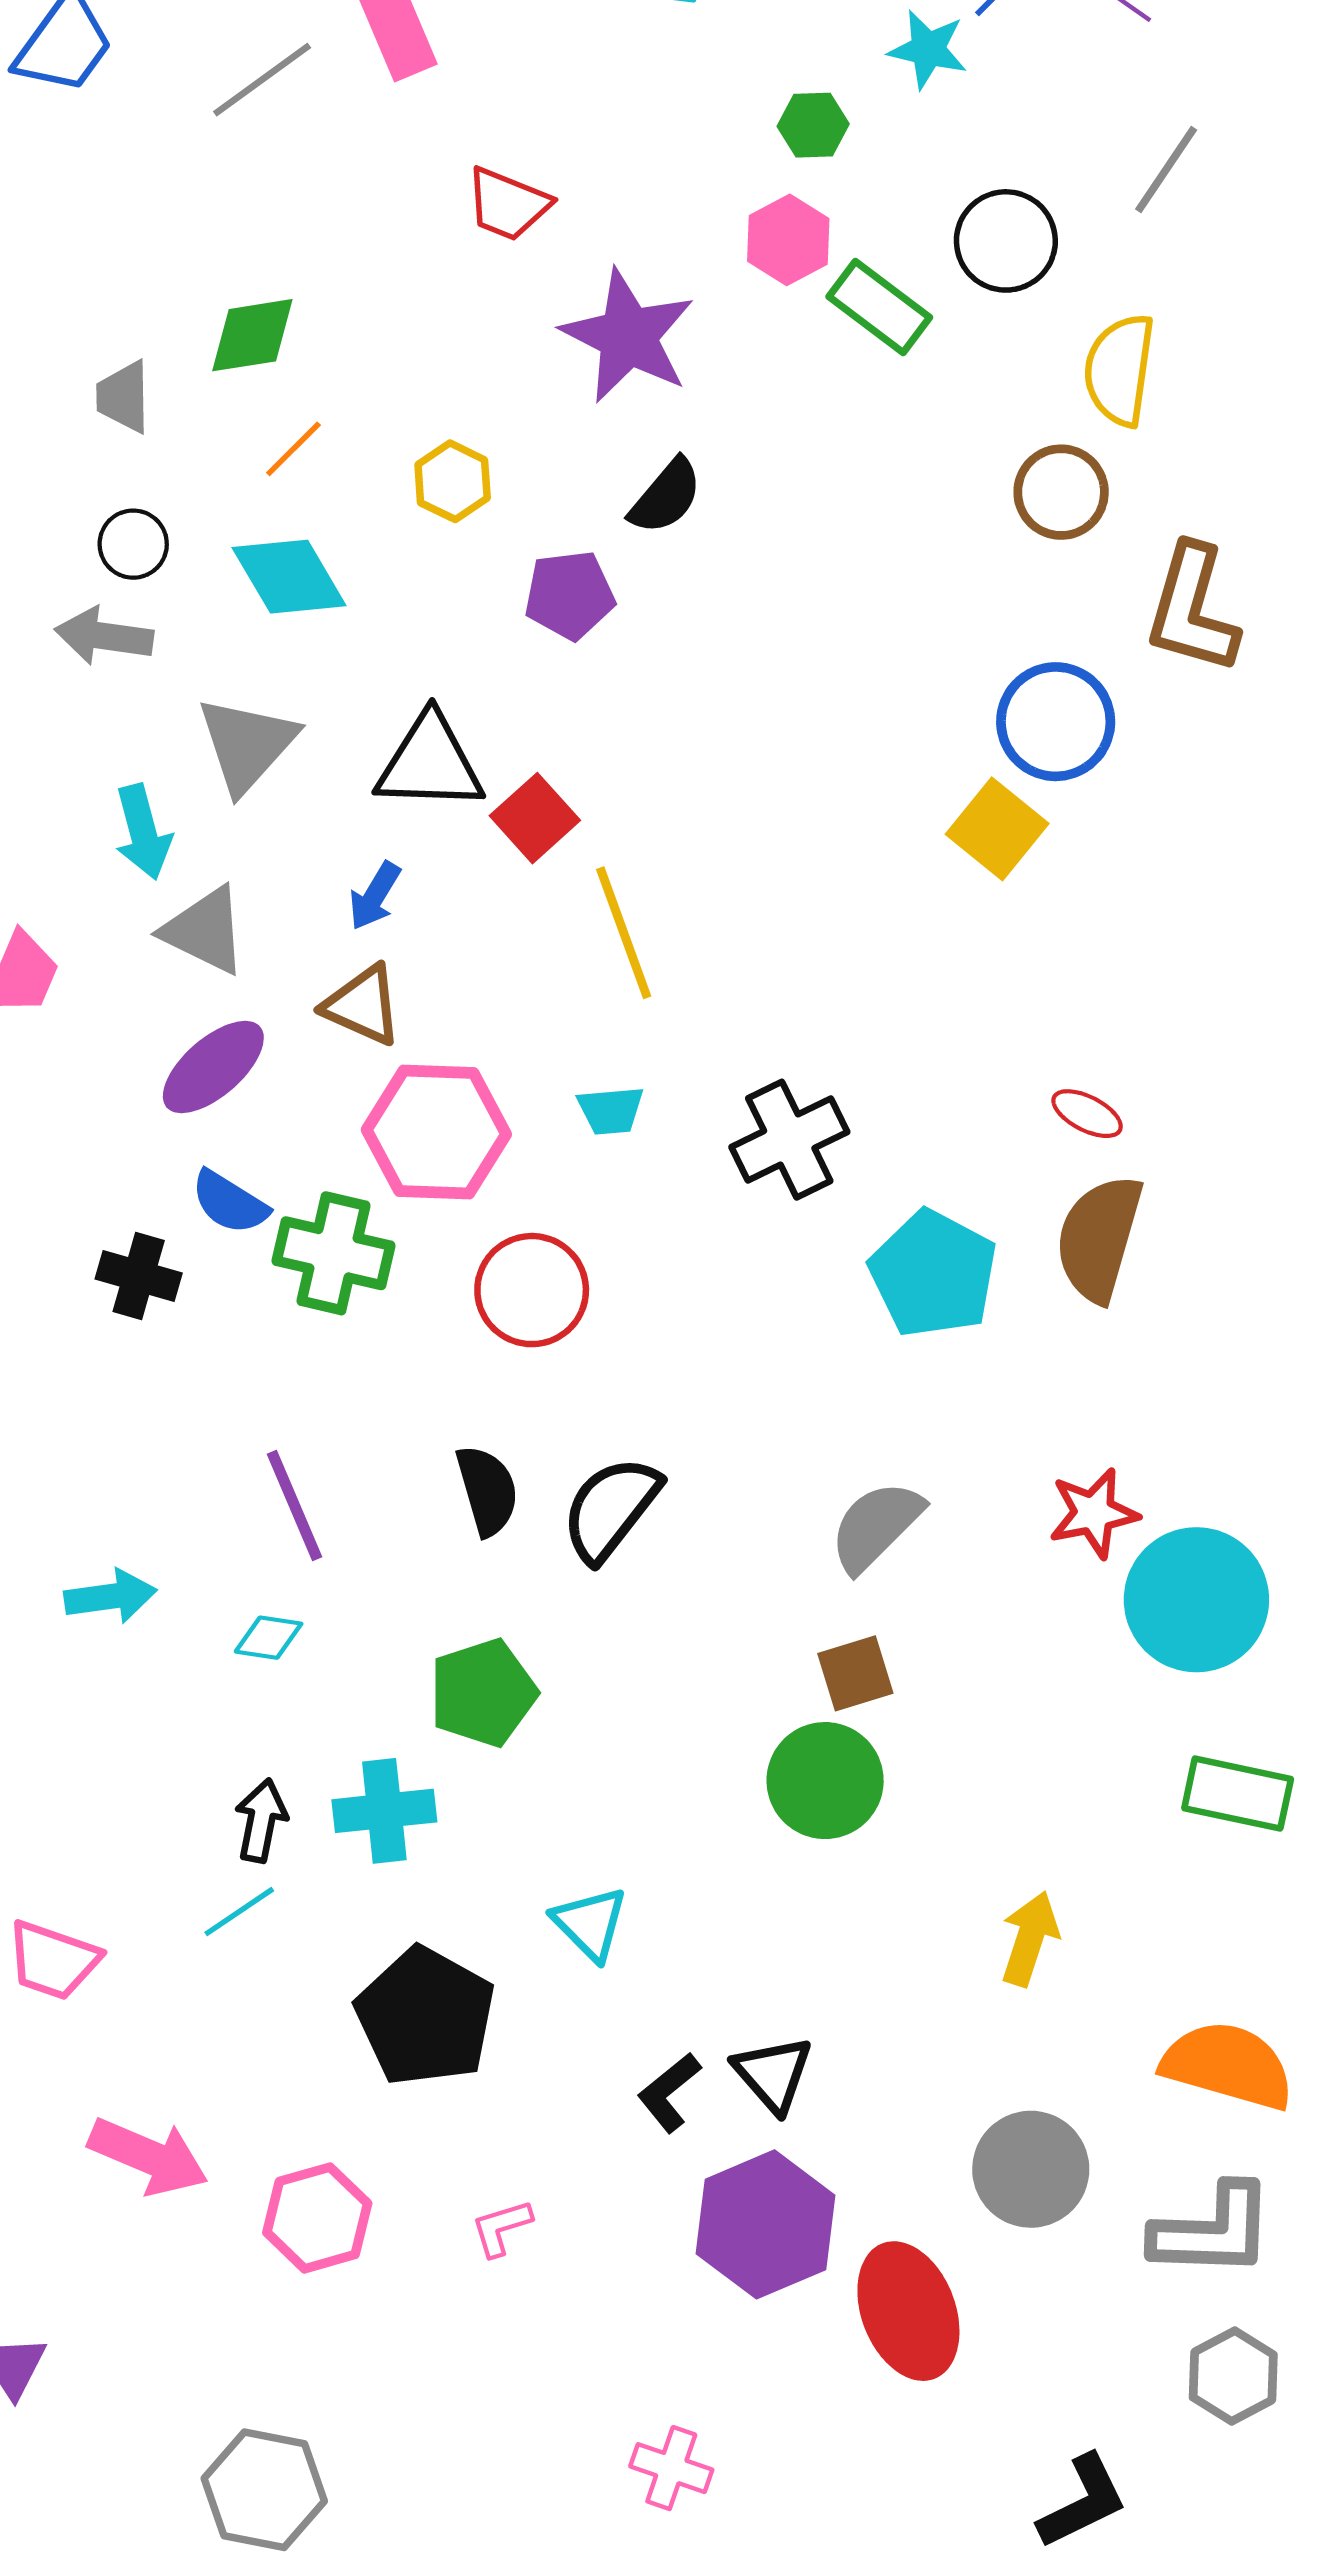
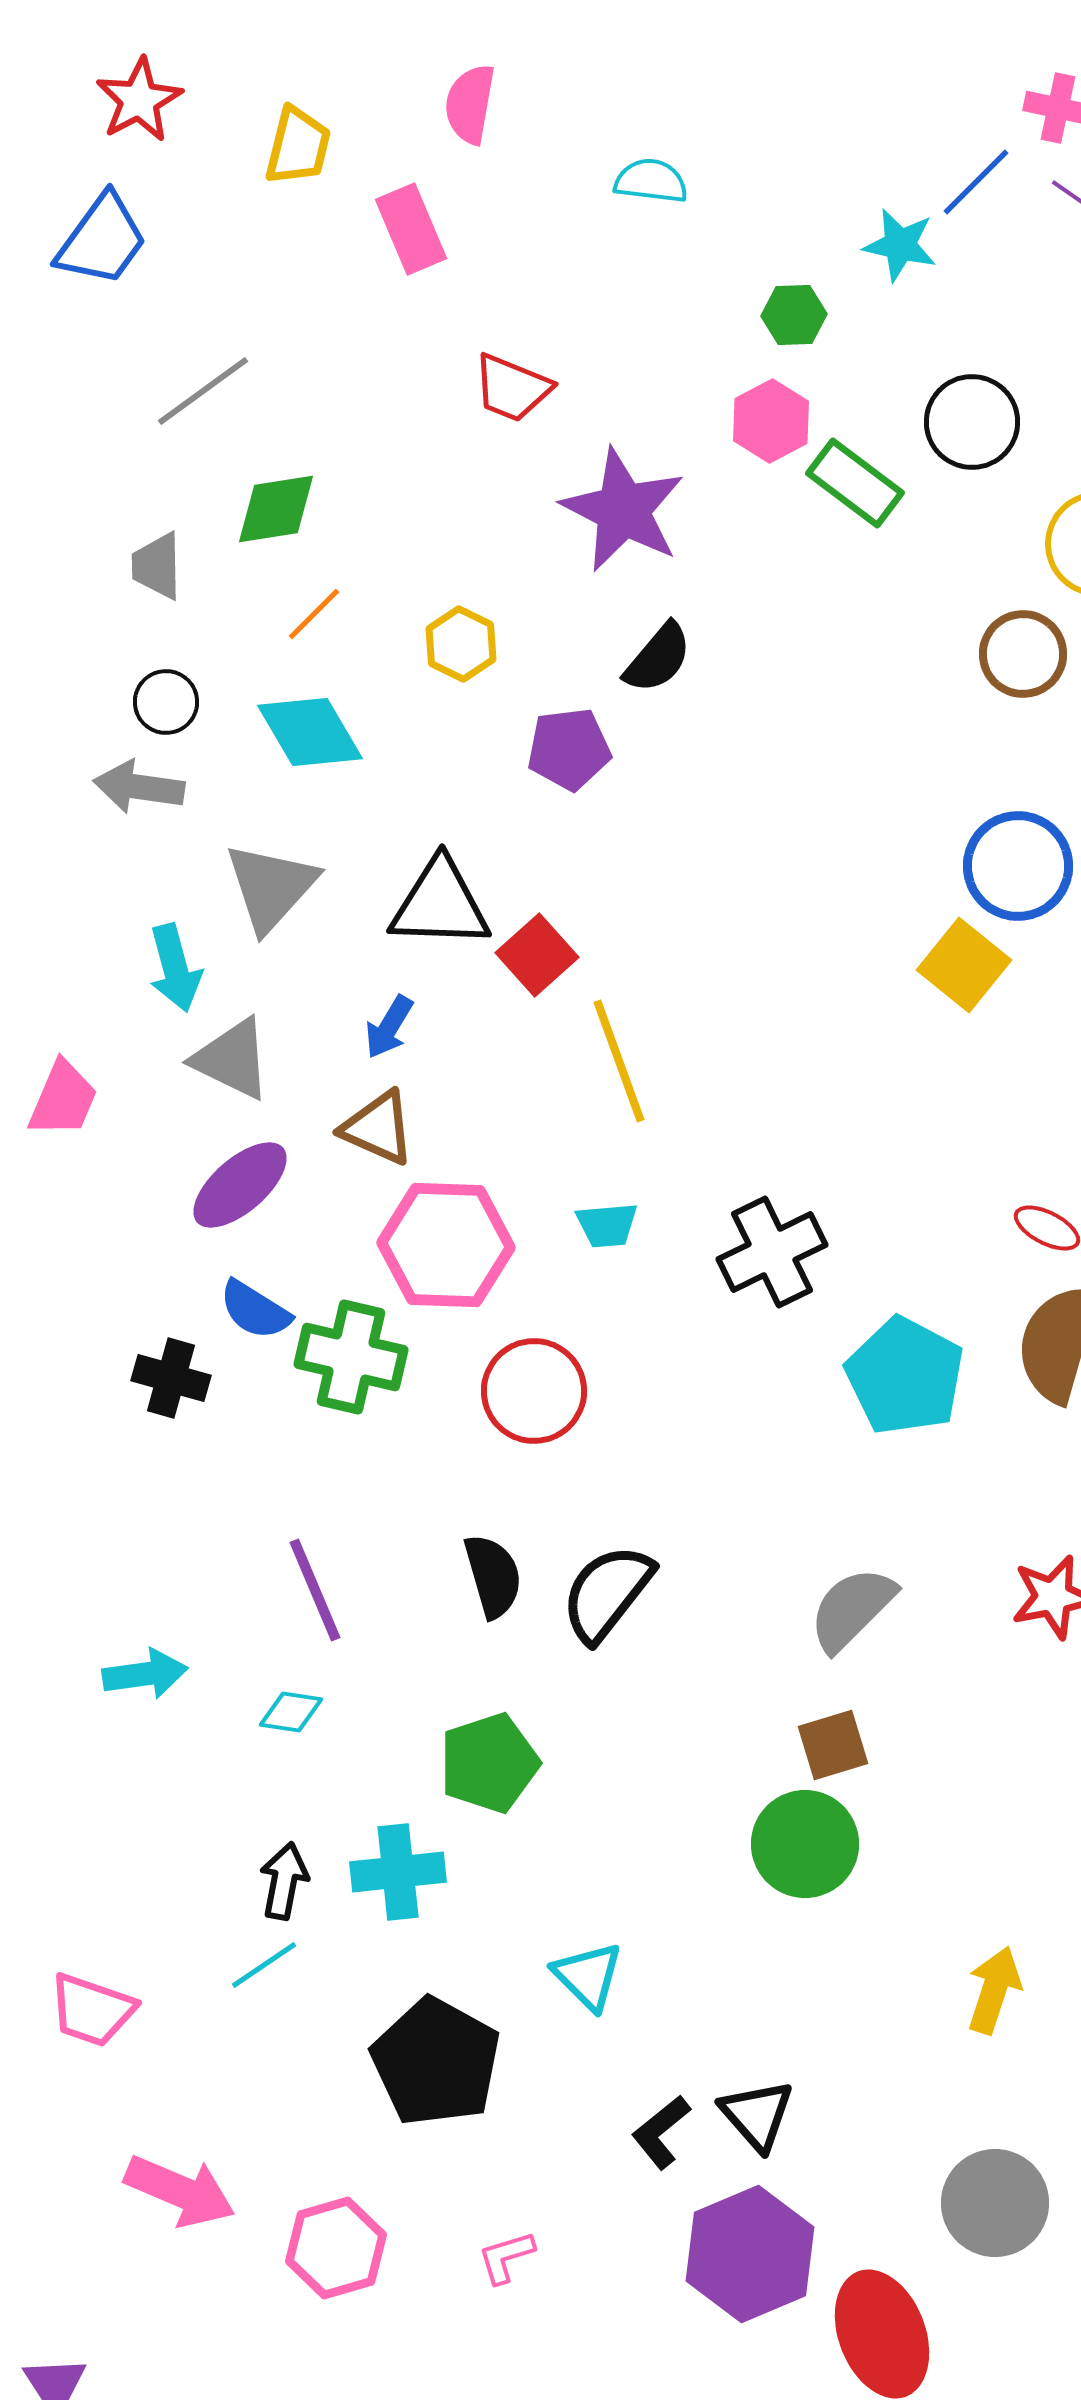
gray line: (262, 80) -> (203, 391), moved

